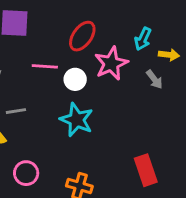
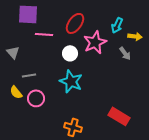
pink line: (45, 66) -> (44, 34), moved
red rectangle: (146, 170) -> (119, 116), turned -40
pink circle: (26, 173) -> (36, 98), moved

